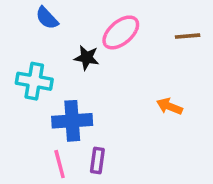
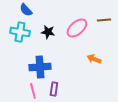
pink ellipse: (121, 32) -> (77, 28), moved
cyan cross: (34, 81) -> (20, 32), moved

